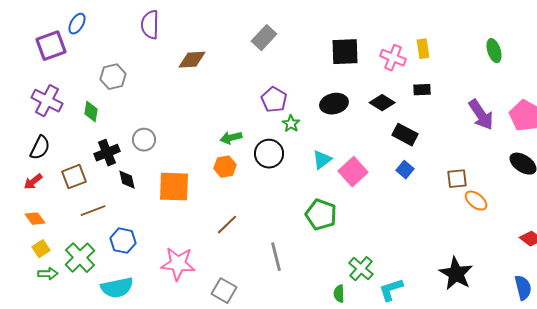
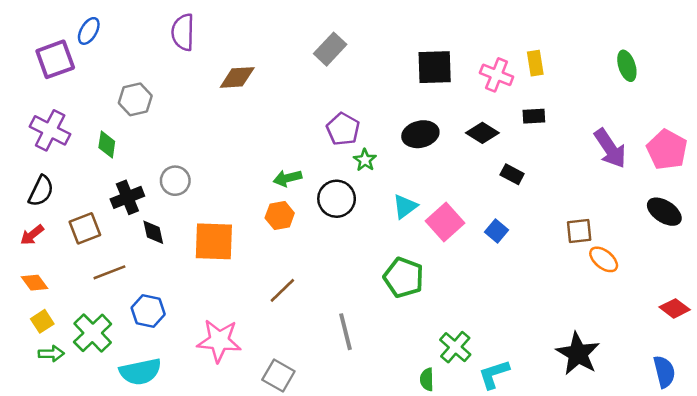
black rectangle: (405, 135) -> (512, 174), size x0.7
blue square: (405, 170) -> (497, 231), moved

